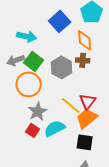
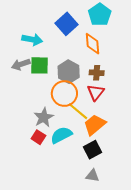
brown cross: (83, 60) -> (97, 73), moved
green square: (34, 61) -> (39, 65), turned -36
orange circle: (29, 84) -> (64, 94), moved
red triangle: (88, 101) -> (96, 92), moved
black square: (85, 142) -> (92, 150), turned -36

